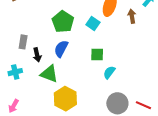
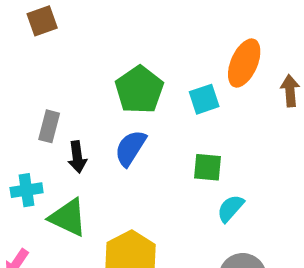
cyan square: (93, 23) -> (204, 99), turned 32
green triangle: (49, 74) -> (68, 217), moved

